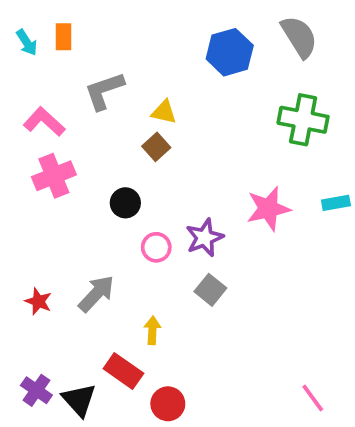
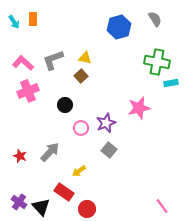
gray semicircle: (299, 37) -> (155, 19), size x0.7
gray L-shape: (104, 91) -> (53, 60), moved
cyan rectangle: (336, 203) -> (171, 83), moved
yellow arrow: (152, 330) -> (79, 171), turned -128

